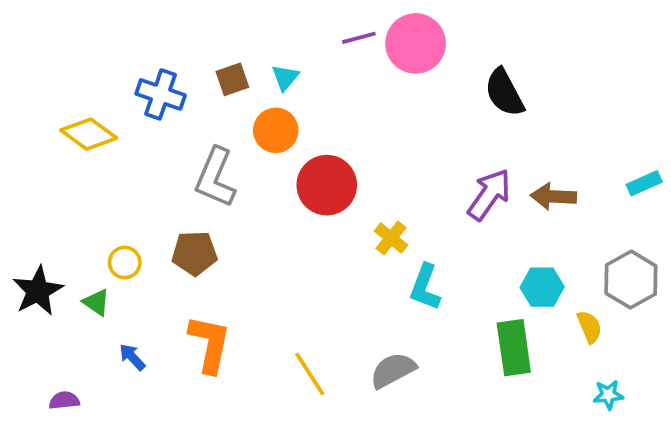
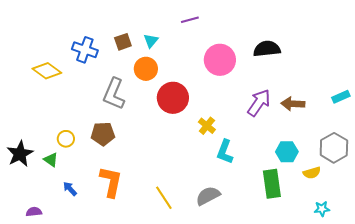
pink circle: (416, 43) -> (220, 60), moved
black semicircle: (504, 93) -> (267, 49), turned 112
yellow semicircle: (589, 327) -> (312, 173), turned 96

